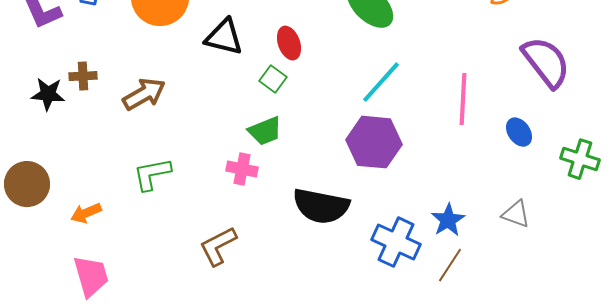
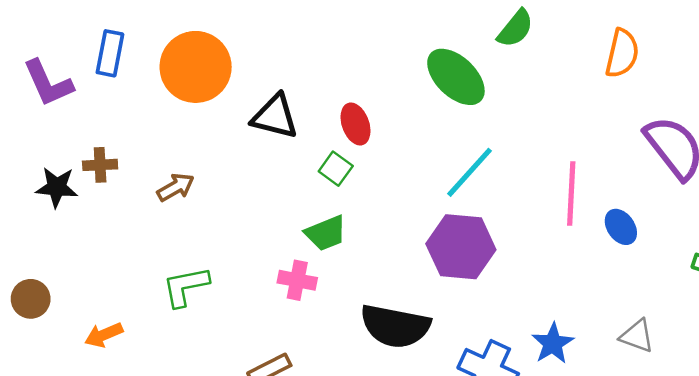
brown arrow: (144, 94) -> (176, 187), size x0.7
blue ellipse: (519, 132) -> (621, 227), moved
brown circle: (27, 184) -> (31, 299), size x0.7

